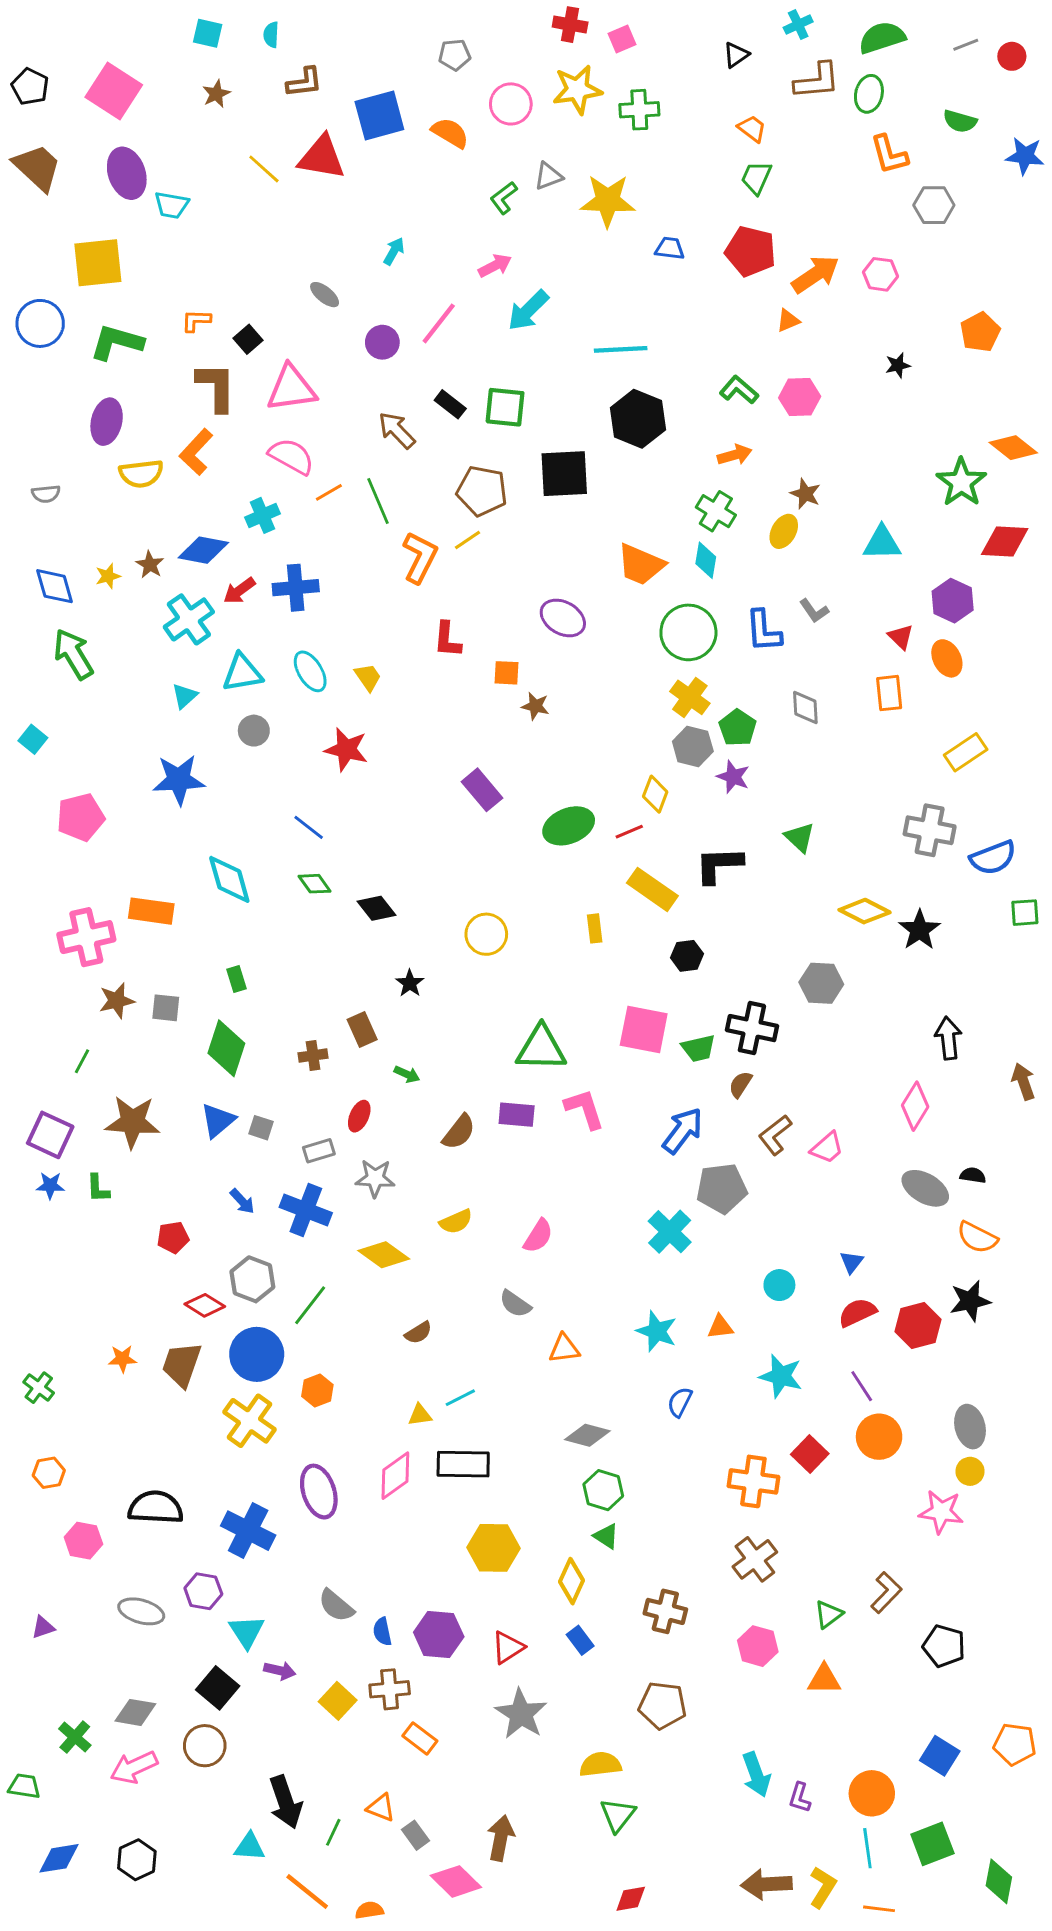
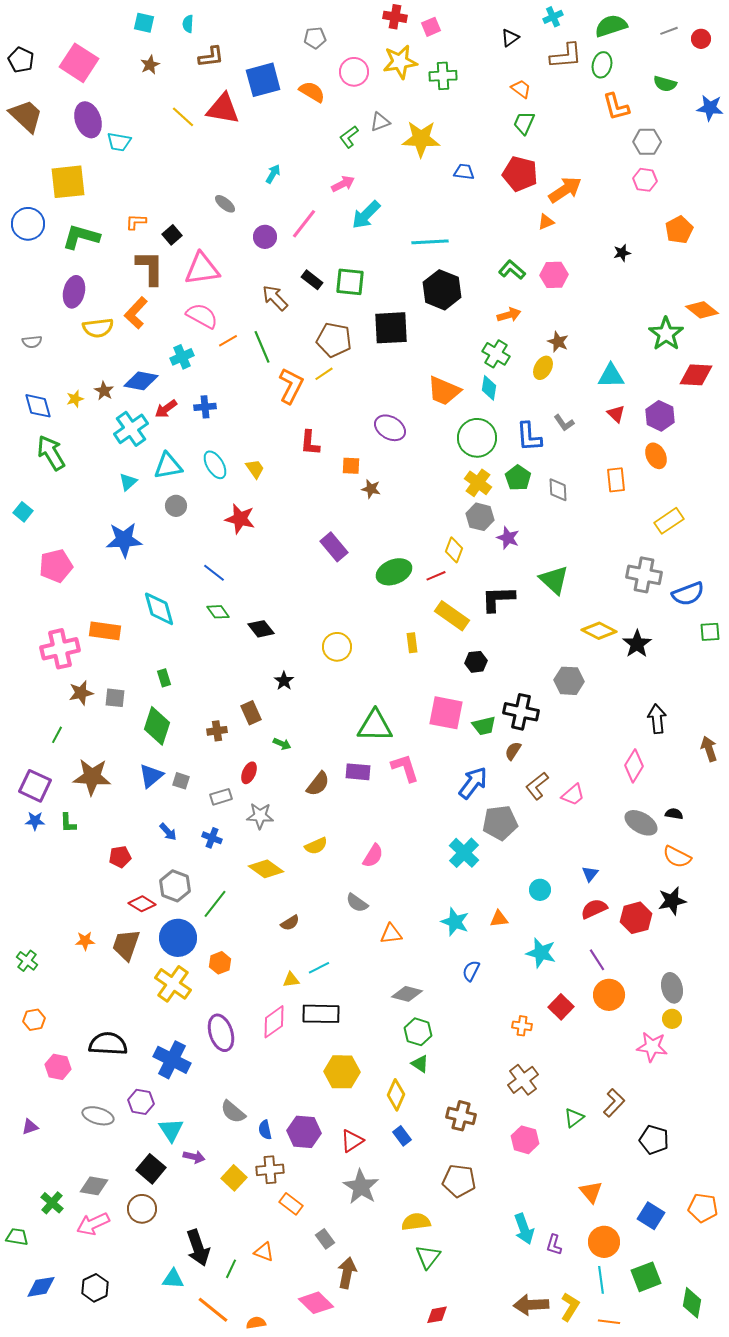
pink hexagon: (880, 274) -> (645, 180), moved
blue cross: (296, 588) -> (205, 407), size x0.7
red triangle: (901, 637) -> (616, 414), moved
green pentagon: (738, 728) -> (518, 478), moved
green triangle: (800, 837) -> (554, 580), size x1.4
blue cross: (306, 1210) -> (212, 838), size x0.6
orange cross: (753, 1481) -> (522, 1026), size x0.6
orange triangle: (824, 1679) -> (591, 1192), moved, turned 50
gray rectangle: (416, 1835) -> (325, 1239), moved

